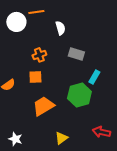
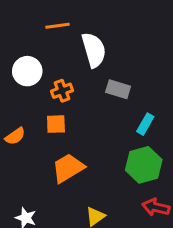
white circle: (16, 22) -> (27, 71), moved
white semicircle: (60, 28) -> (94, 50), size x1.6
green hexagon: (79, 95) -> (144, 165), moved

